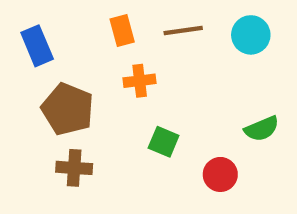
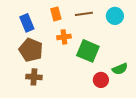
blue rectangle: (37, 46) -> (27, 23), moved
green semicircle: (262, 129) -> (120, 69), moved
green square: (164, 142) -> (88, 51), moved, size x1.6

